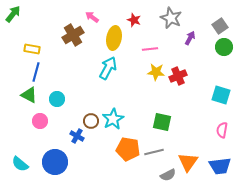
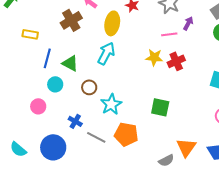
pink line: (150, 49) -> (169, 34), moved
blue line: (36, 72) -> (47, 58), moved
green triangle: (29, 95) -> (70, 63), moved
brown circle: (91, 121) -> (89, 87), moved
gray line: (154, 152) -> (96, 137), moved, turned 42

